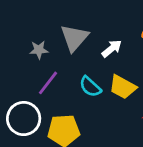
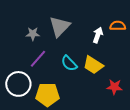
white arrow: (112, 49) -> (98, 35), moved, turned -35

